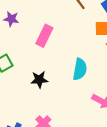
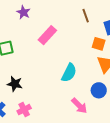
black star: (39, 80) -> (15, 84), moved

